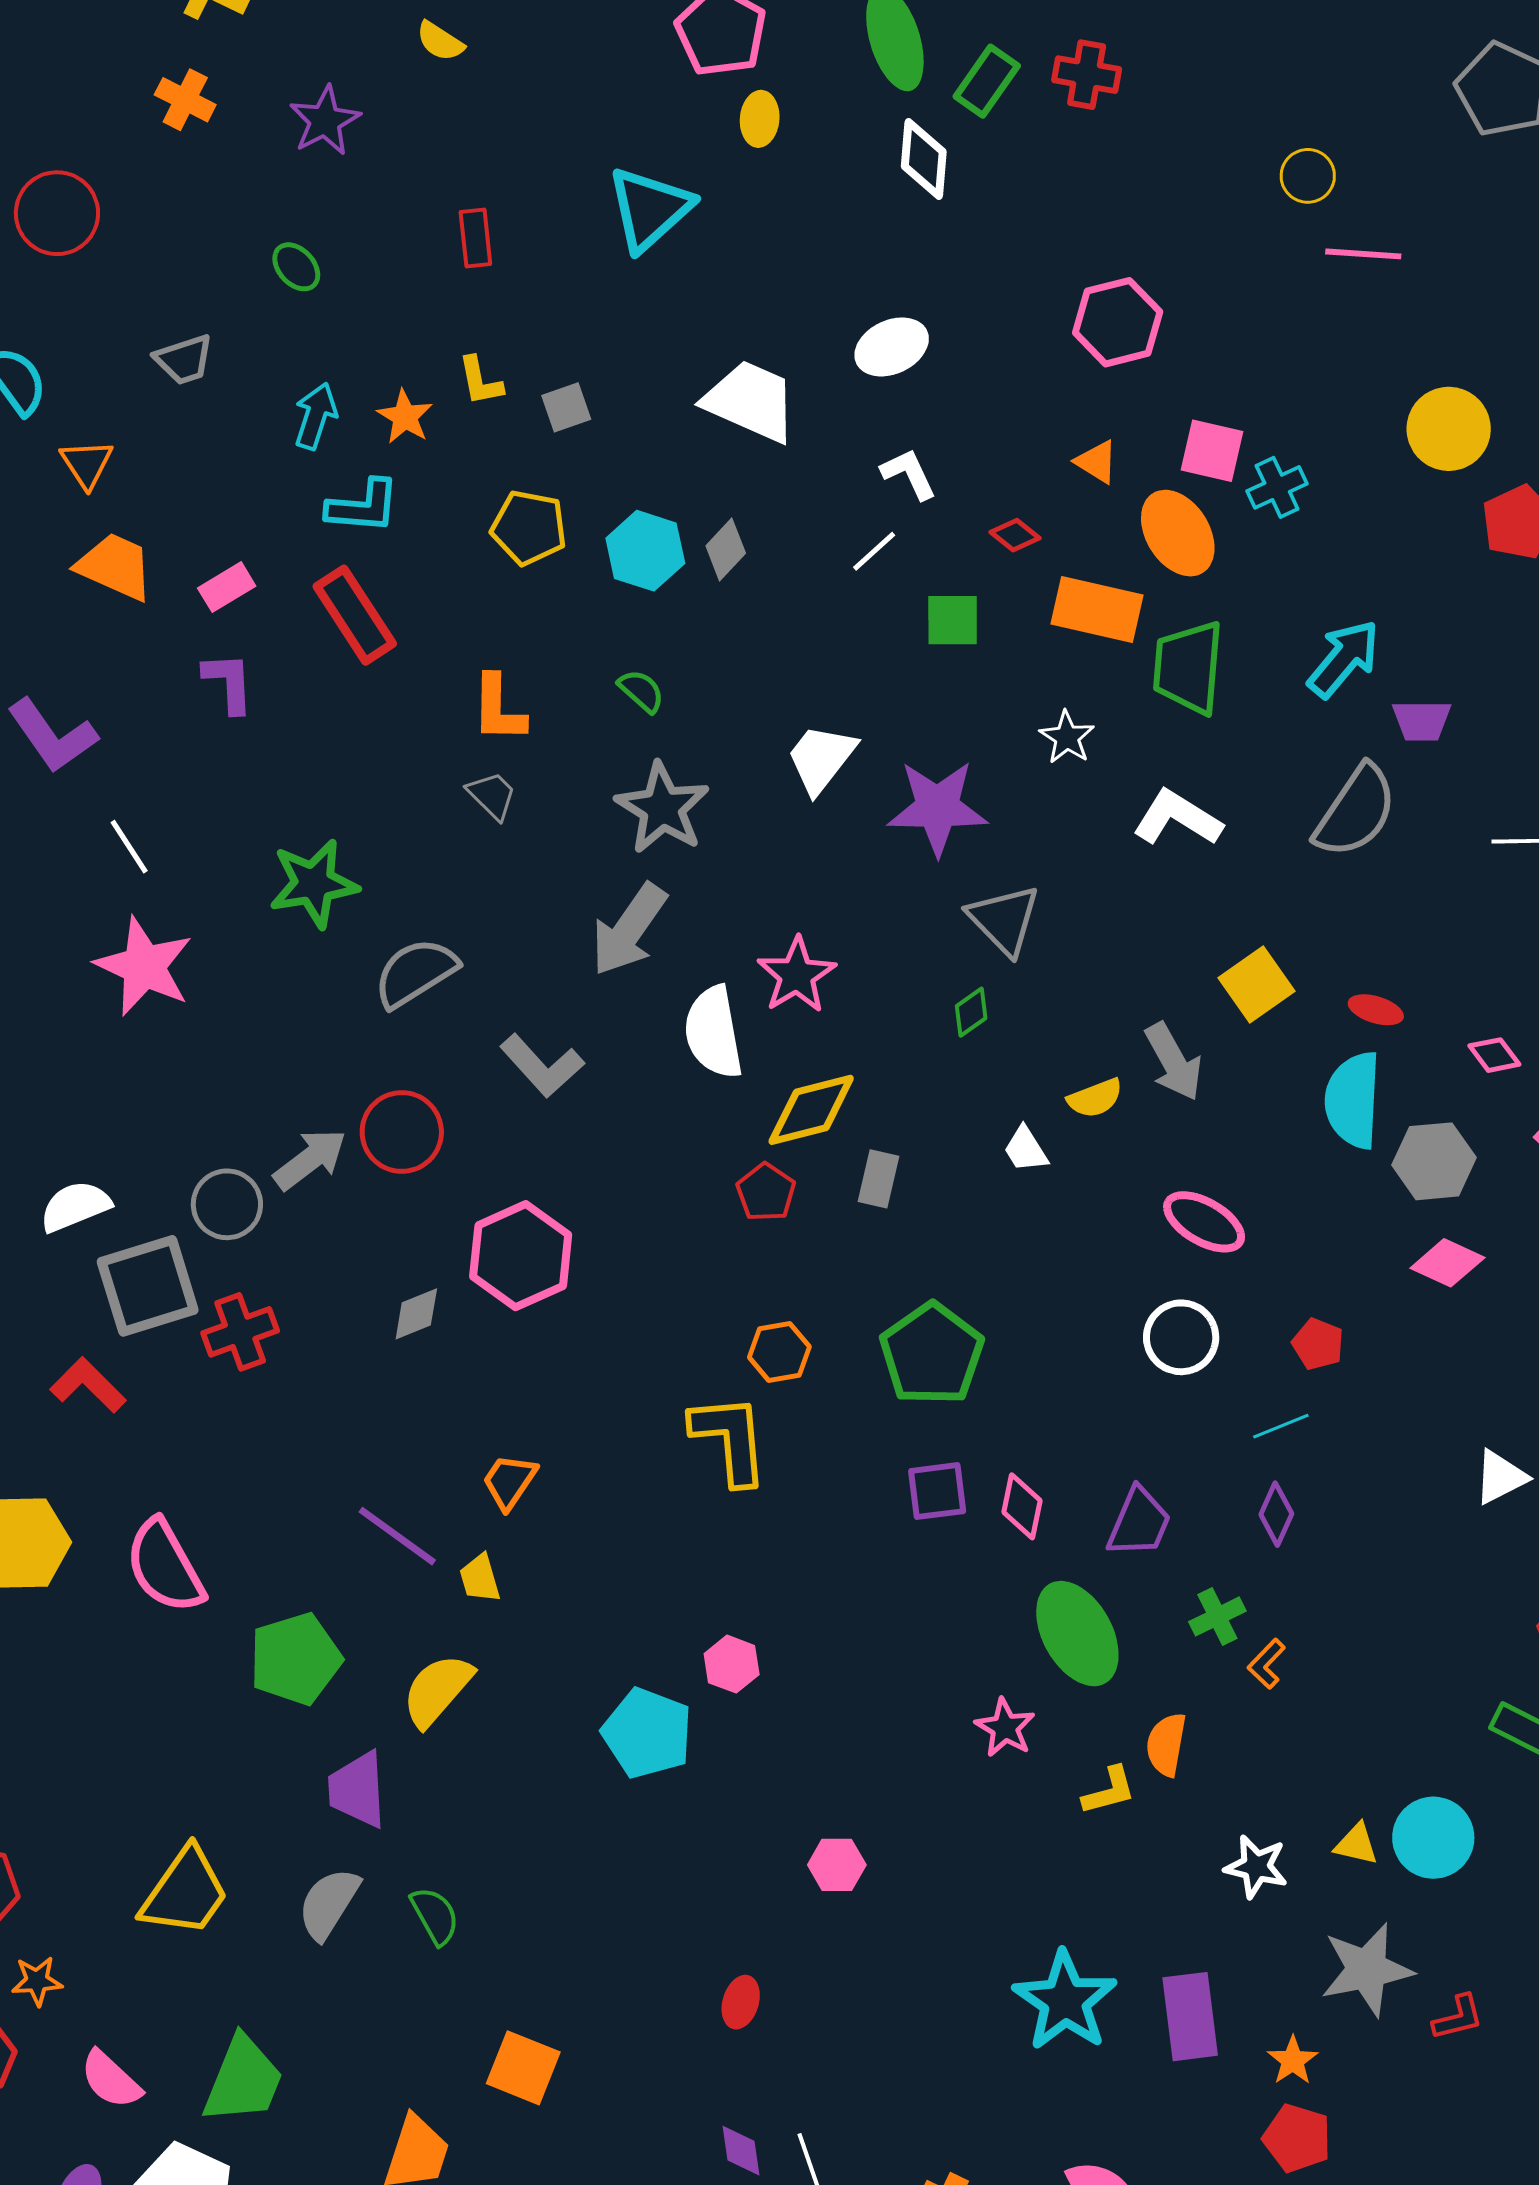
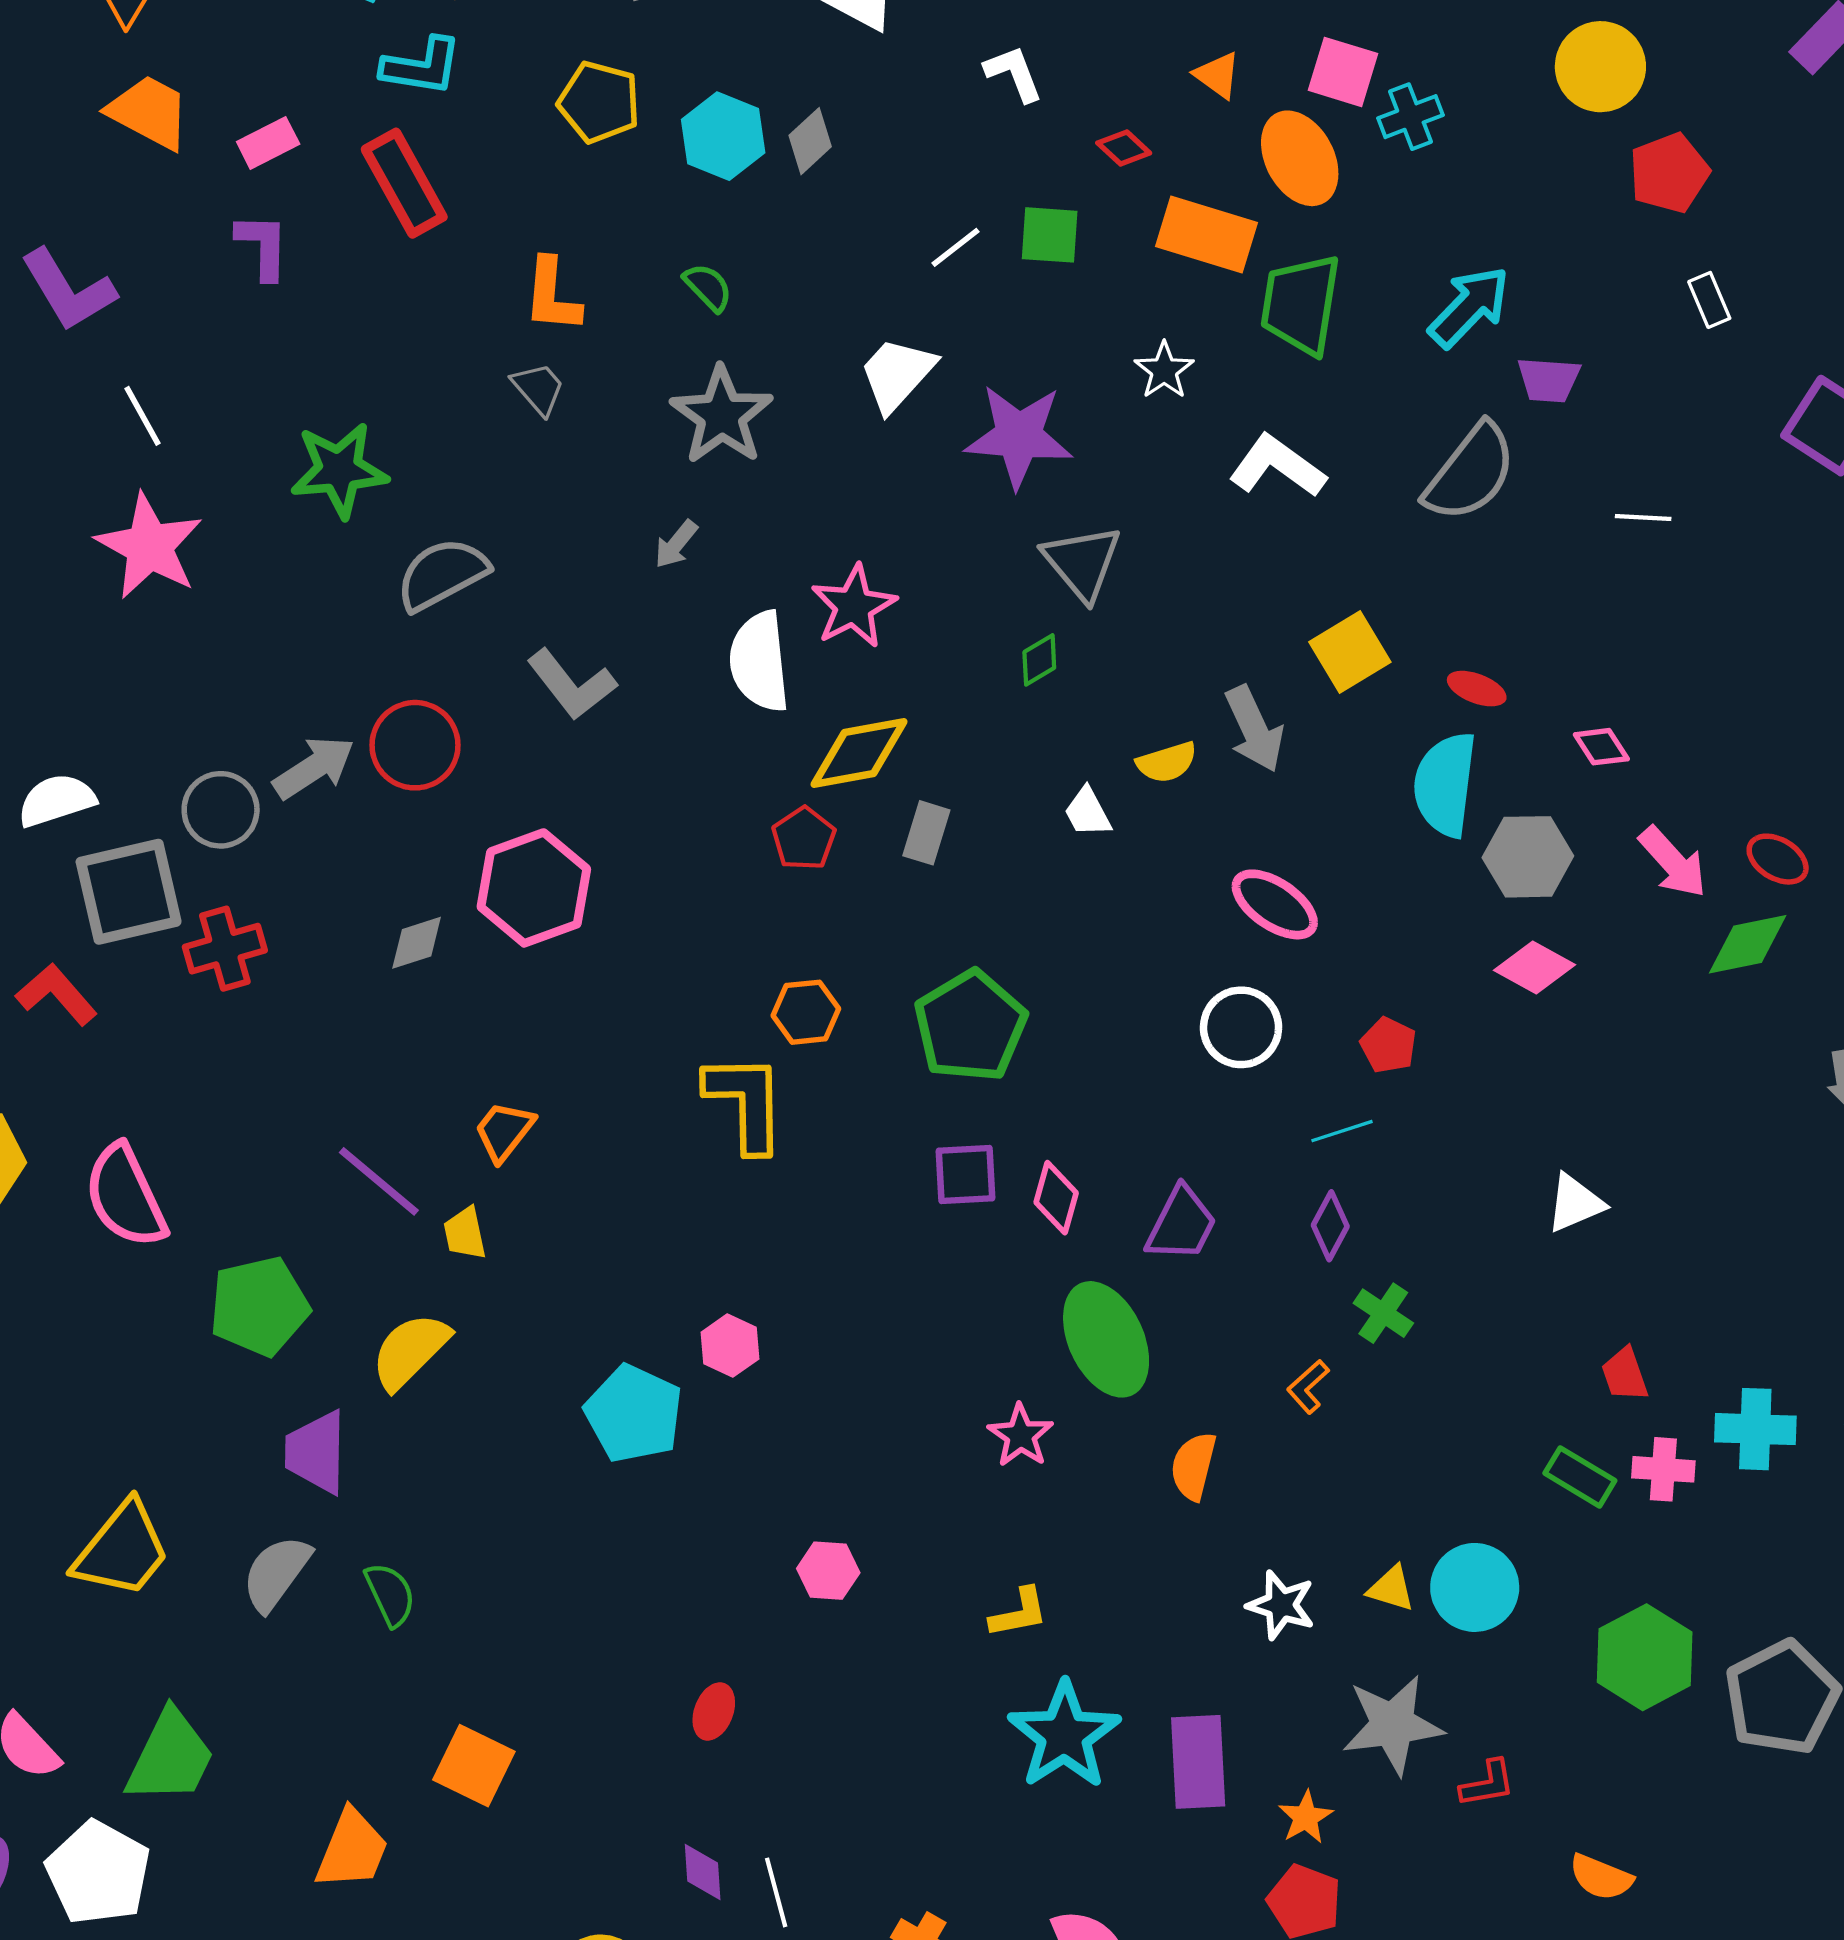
white line: (874, 551) -> (956, 247), moved
gray arrow: (629, 930) -> (676, 544), size x0.5
green cross: (1217, 1616) -> (1383, 1313), moved, turned -34
yellow L-shape: (1109, 1791) -> (1019, 1613), moved

